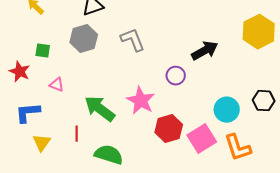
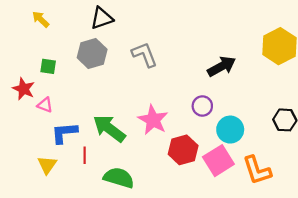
purple circle: (176, 76) -> (202, 106), moved
pink triangle: (57, 85) -> (45, 105), moved
cyan circle: (227, 110) -> (230, 130), moved
blue L-shape: (28, 113) -> (64, 133), moved

